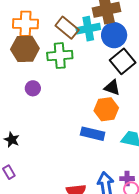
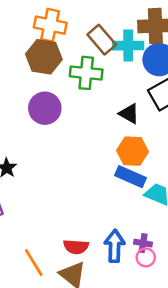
purple circle: (33, 88) -> (45, 108), size x1.6
black triangle: (112, 88) -> (129, 114), moved
blue rectangle: (93, 134) -> (130, 177), moved

